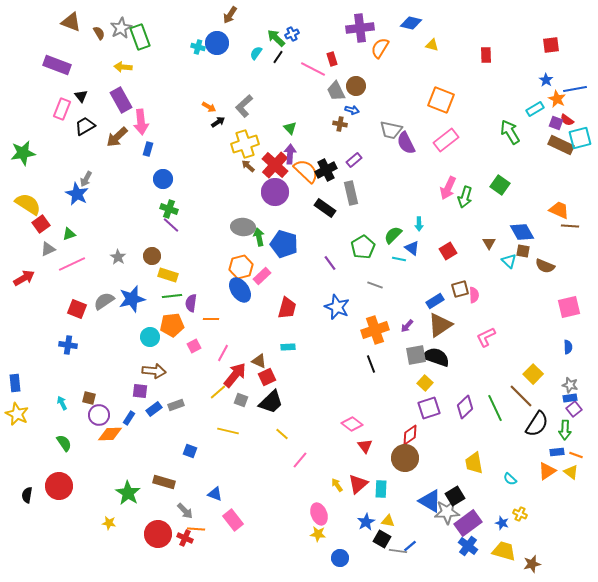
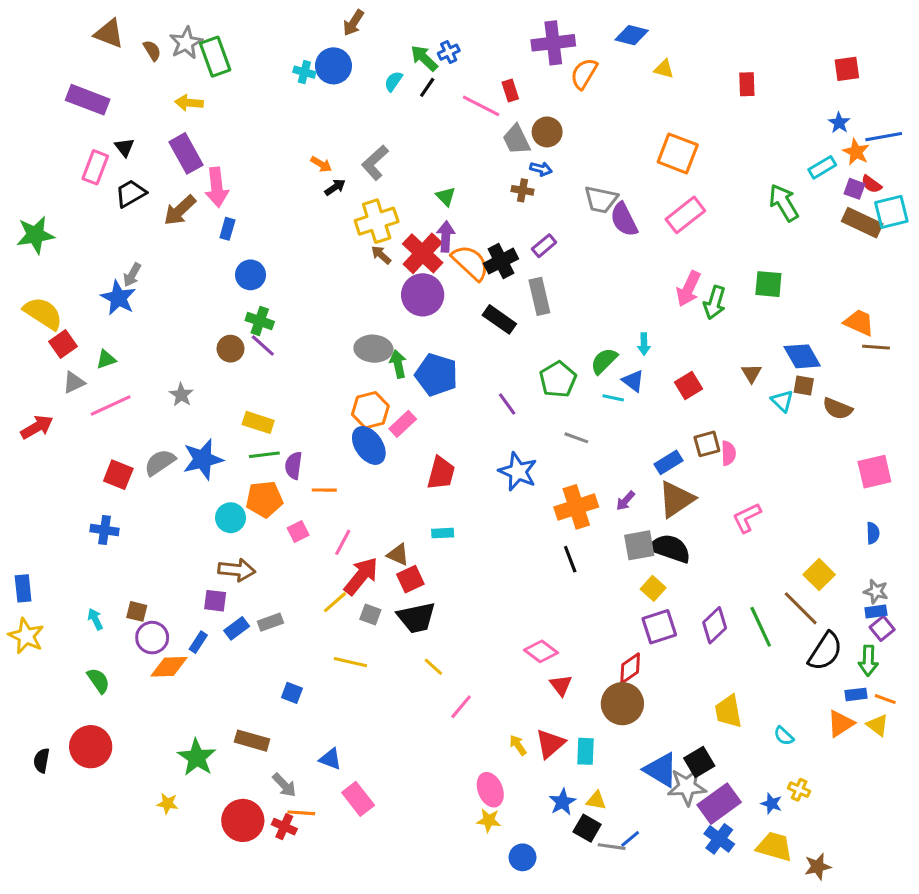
green square: (500, 185) -> (768, 284), turned -30
brown circle: (152, 256) -> (231, 349), moved
black trapezoid: (271, 402) -> (416, 618), turned 32

